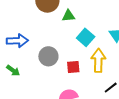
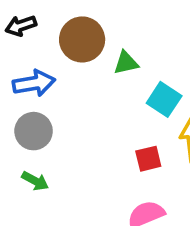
blue arrow: (17, 41) -> (34, 83), moved
gray circle: (48, 56) -> (34, 131), moved

